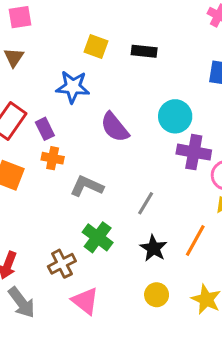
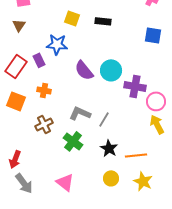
cyan circle: (175, 116) -> (111, 70), moved
purple rectangle: (45, 129) -> (39, 60), moved
gray L-shape: (87, 186) -> (80, 113), moved
orange line: (195, 240) -> (136, 155), moved, turned 55
brown cross: (62, 264) -> (44, 124), moved

